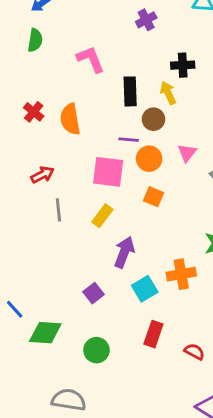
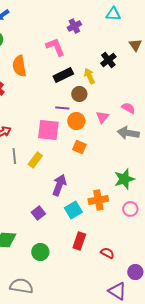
pink L-shape: (91, 59) -> (55, 47), moved
black cross: (183, 65) -> (108, 60), moved, turned -35
black rectangle: (130, 91) -> (63, 75), turned 66
orange semicircle: (70, 119) -> (19, 66), moved
yellow rectangle: (102, 216) -> (35, 160), moved

